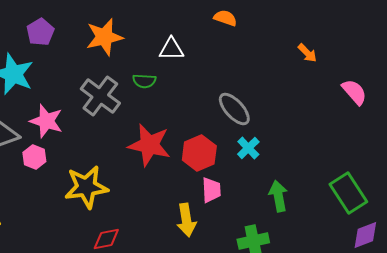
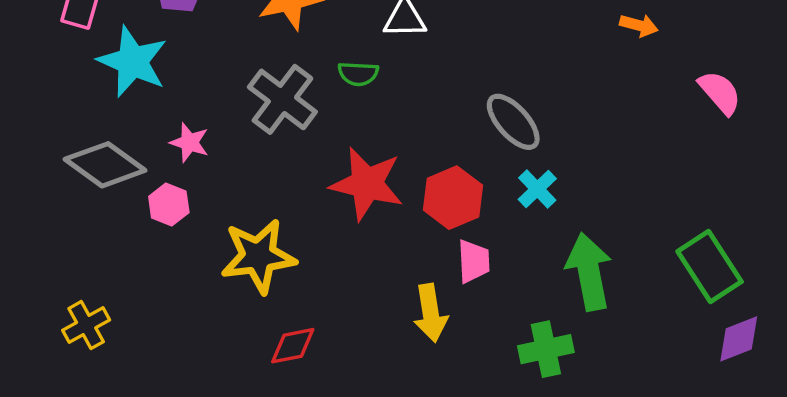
orange arrow: (307, 53) -> (639, 25), turned -30
pink star: (46, 121) -> (189, 142), size x0.7
green arrow: (278, 196) -> (589, 272), size x1.4

